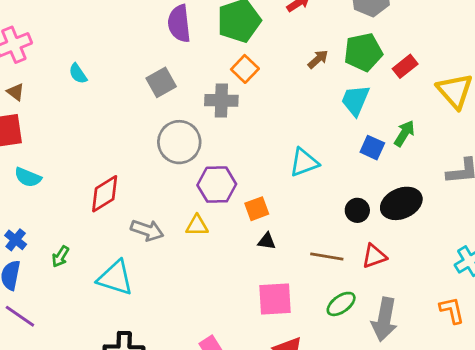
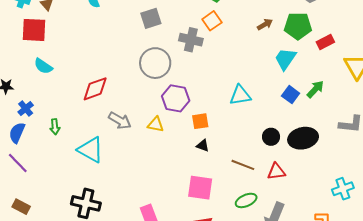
green arrow: (60, 257) -> (55, 127), turned -49

